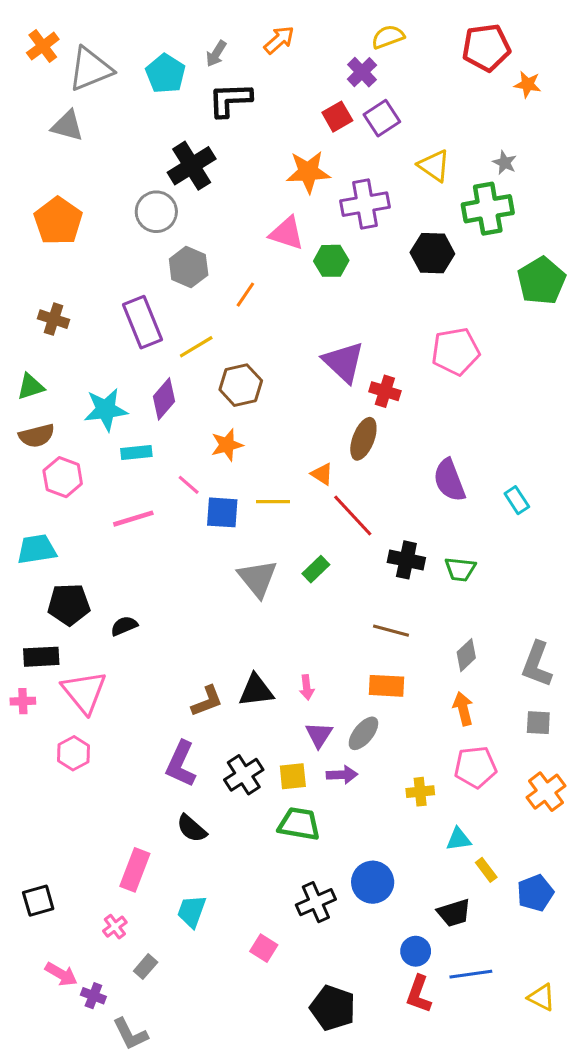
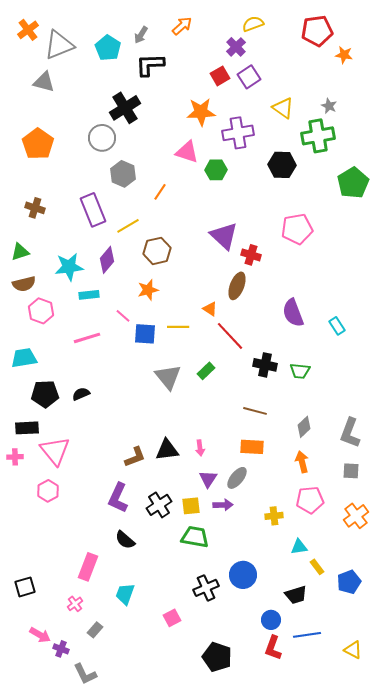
black semicircle: (124, 626) -> (81, 394), moved
pink square: (264, 948) -> (172, 618), turned 30

